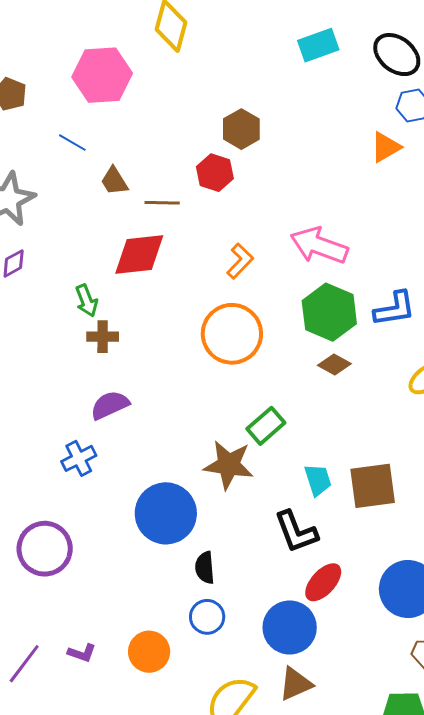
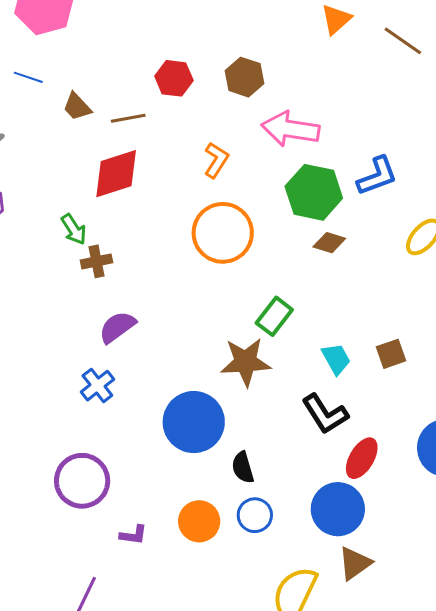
brown hexagon: (241, 129) -> (244, 77), moved
brown square: (373, 486) -> (391, 354), size x0.6
orange circle: (149, 652) -> (199, 521), moved
purple L-shape: (82, 653) -> (133, 535), moved

